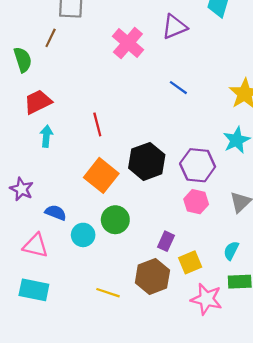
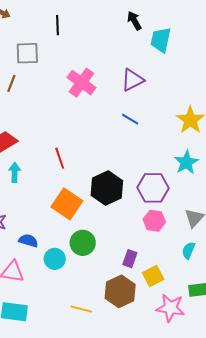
purple triangle: (174, 27) -> (132, 80), moved
cyan semicircle: (231, 251) -> (188, 250), moved

